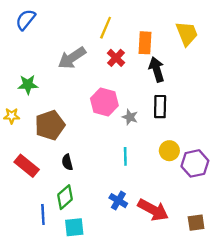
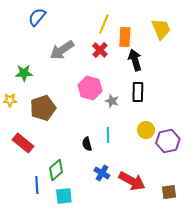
blue semicircle: (26, 20) -> (37, 17), moved
yellow line: (106, 28) -> (104, 24), moved
black semicircle: (67, 162) -> (87, 144), moved

